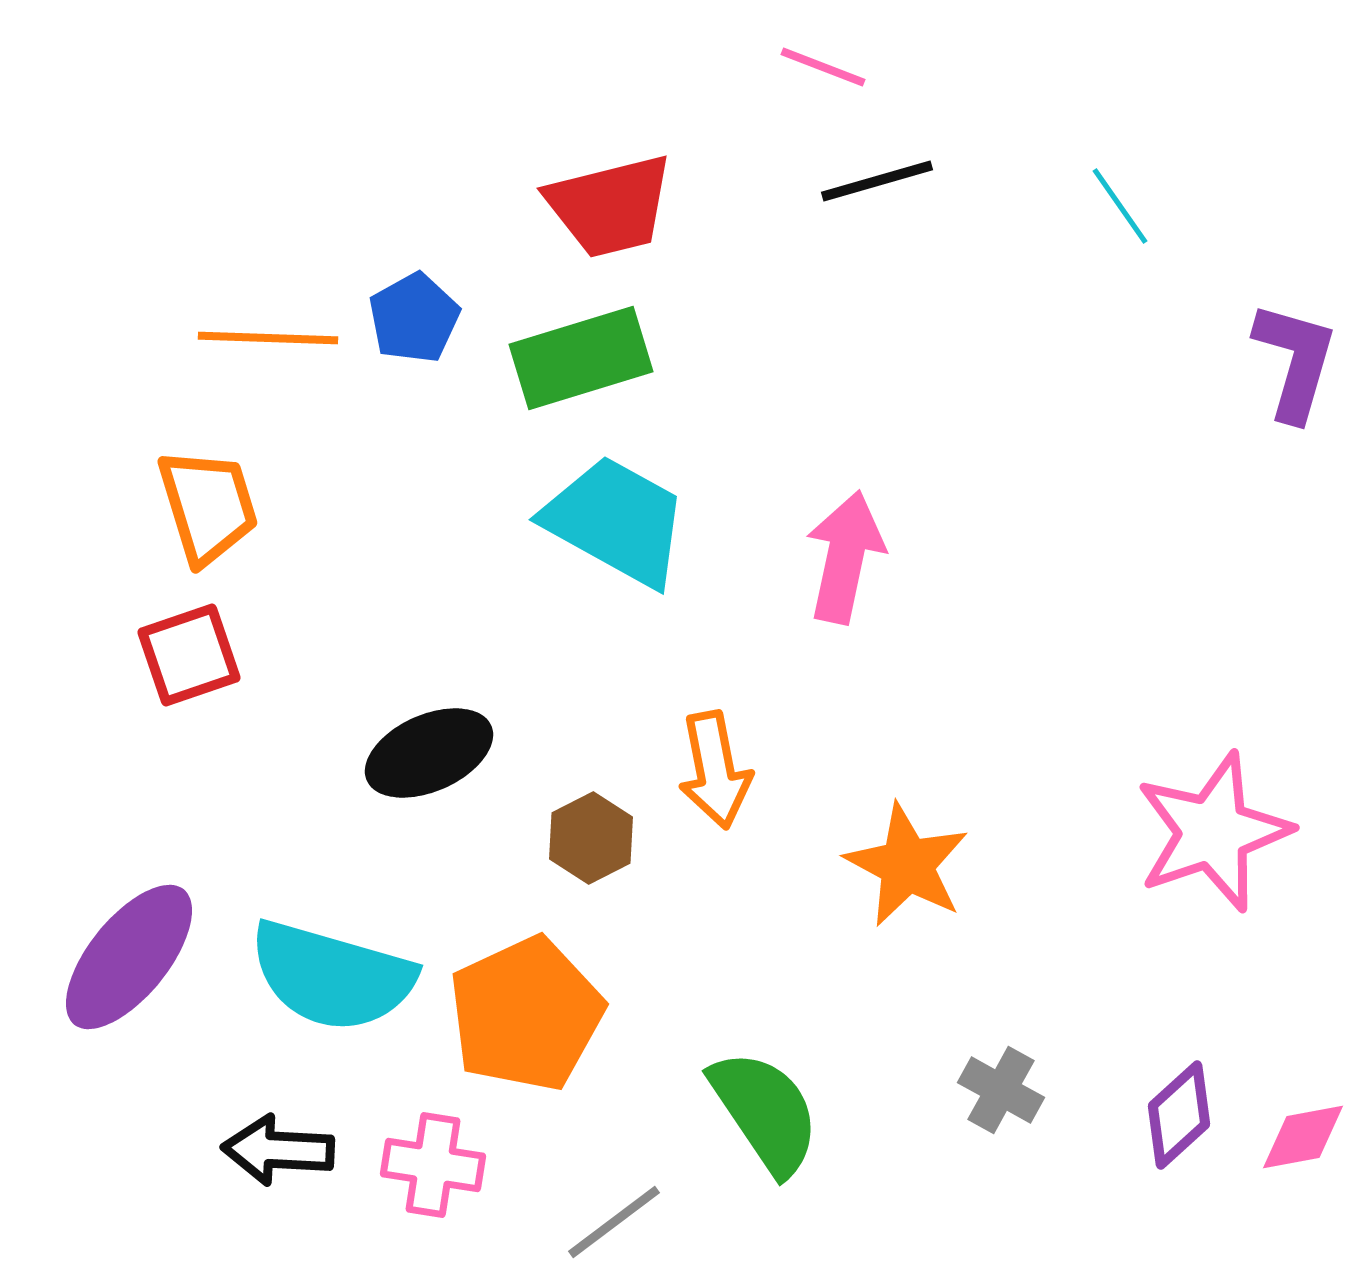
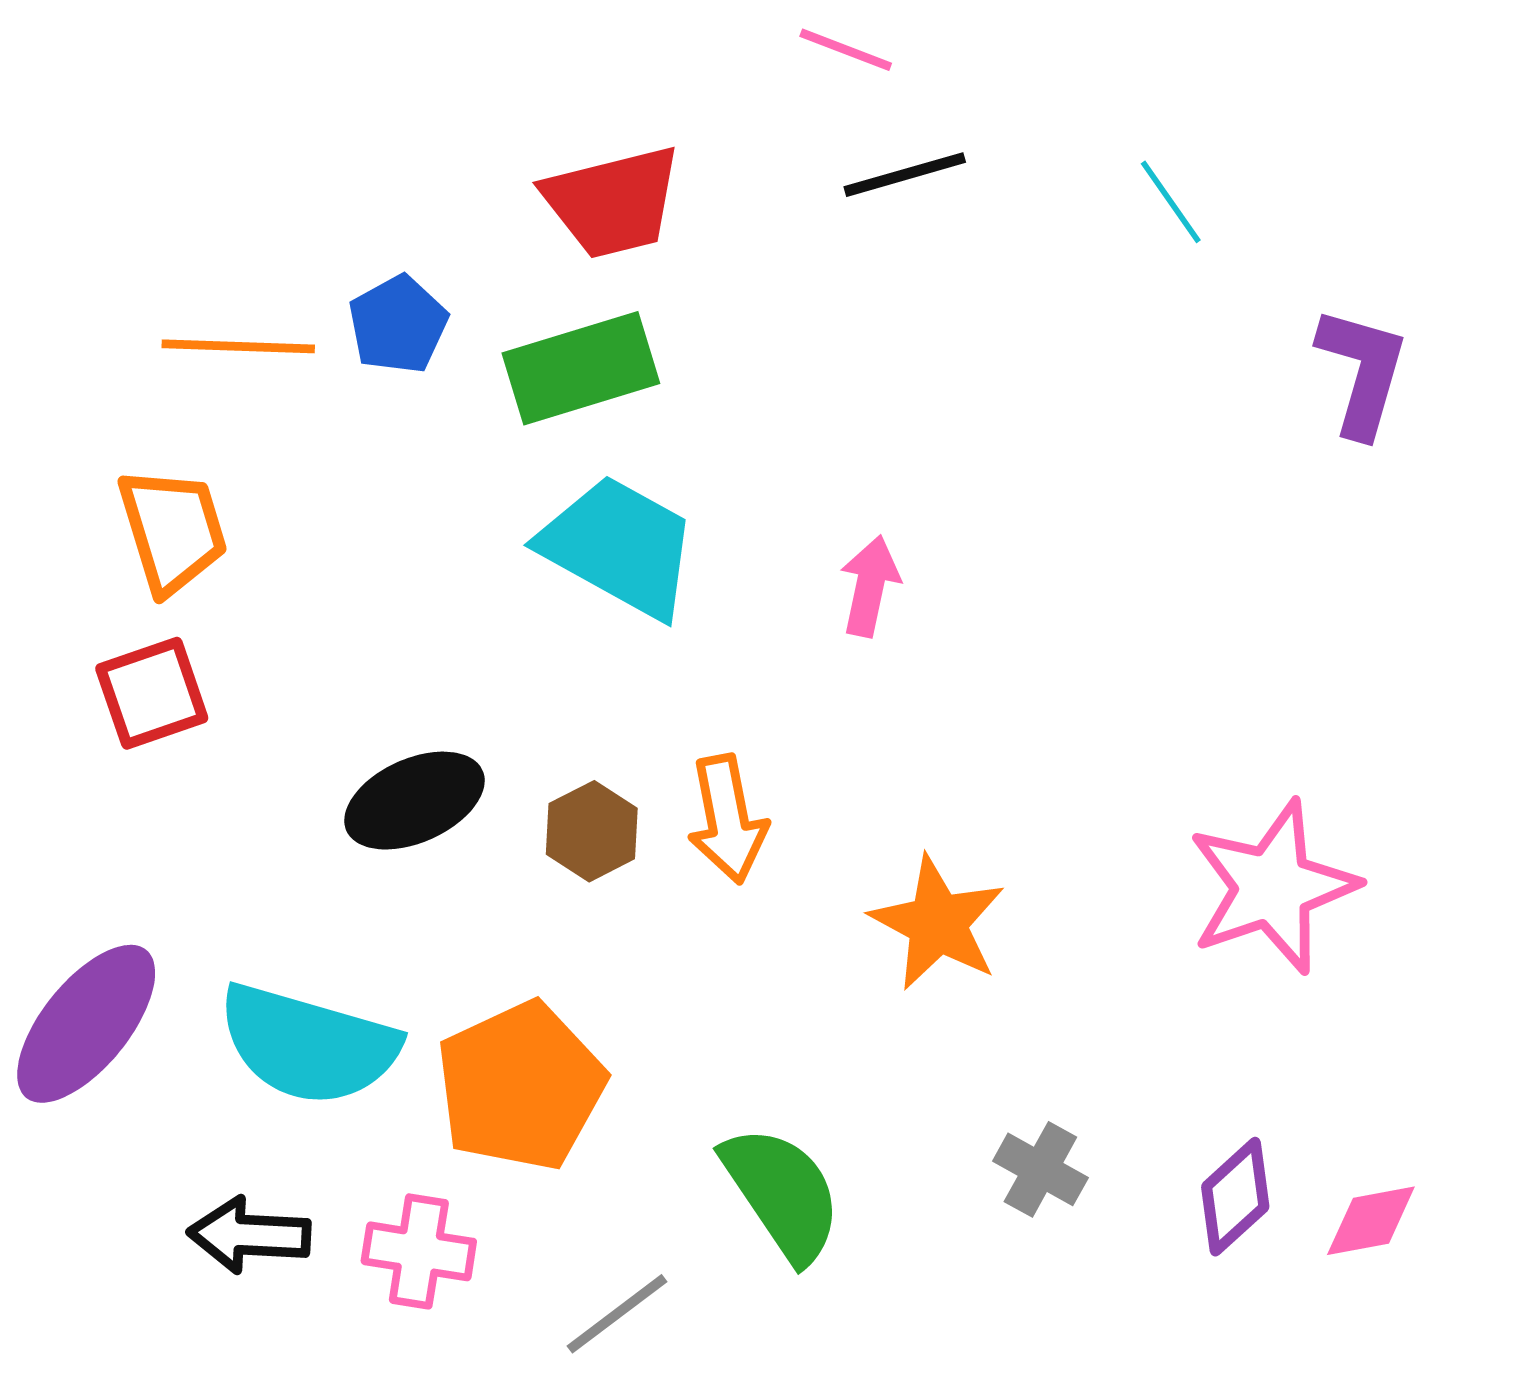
pink arrow: (845, 557) -> (870, 586), size x0.7
brown hexagon: (591, 838) -> (592, 831), moved

